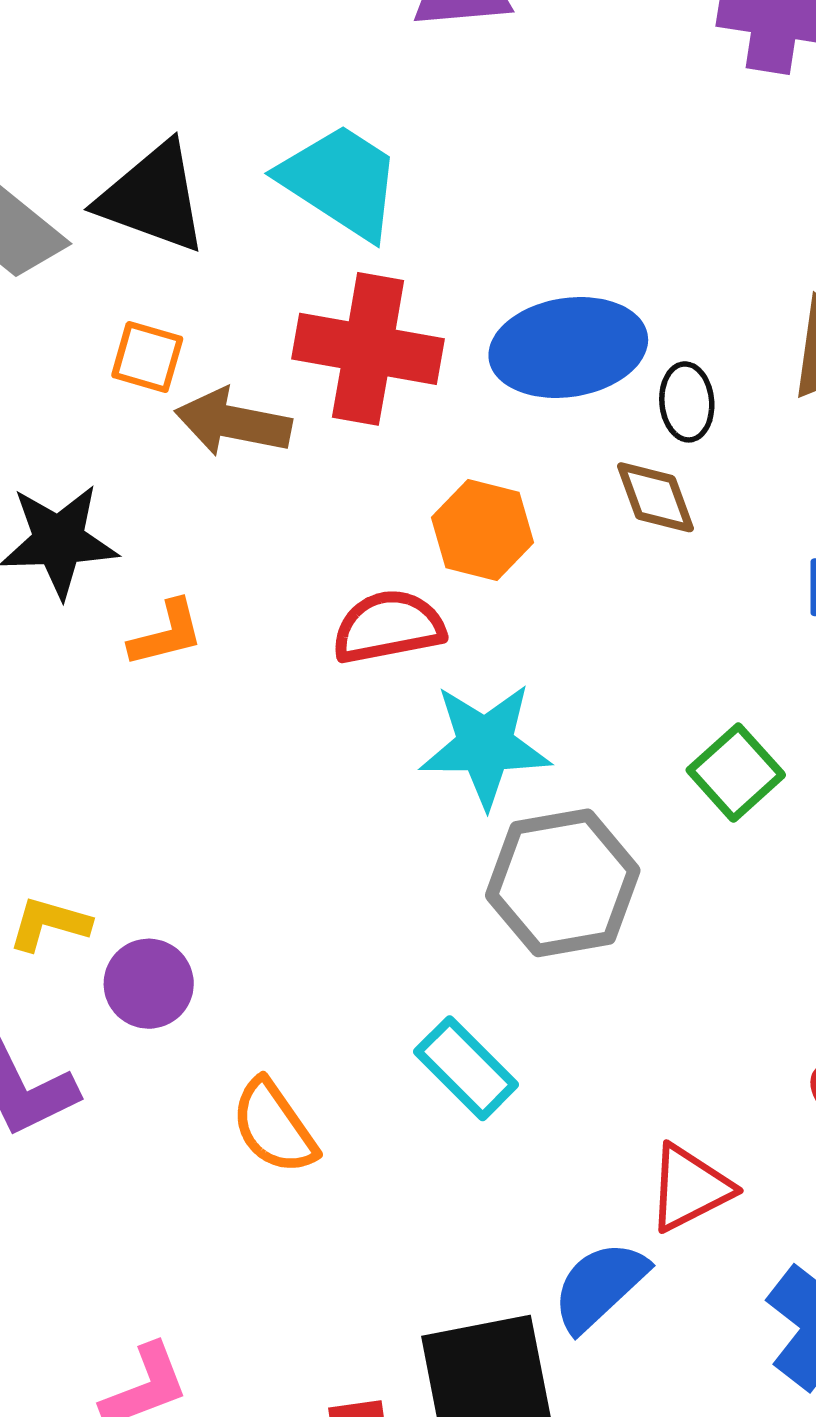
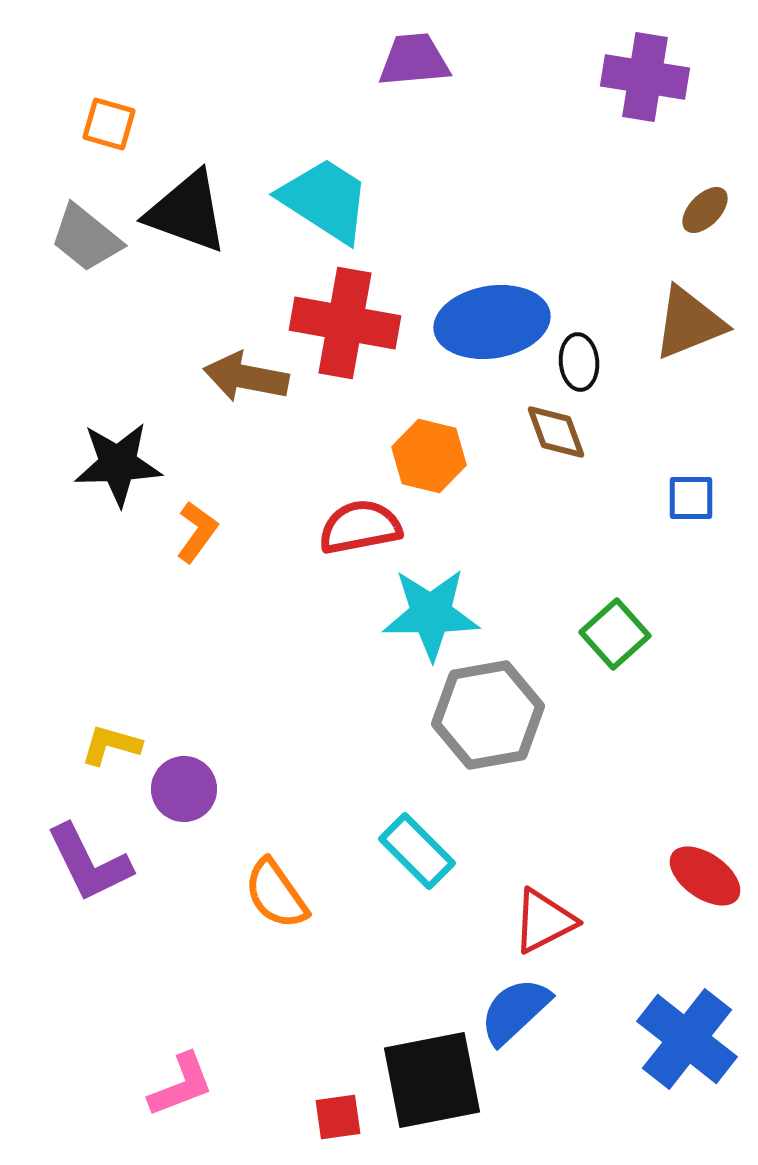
orange square: (147, 357) -> (109, 124), moved
orange L-shape: (166, 634) -> (197, 532), turned -40
red triangle: (690, 1188) -> (544, 921), moved

